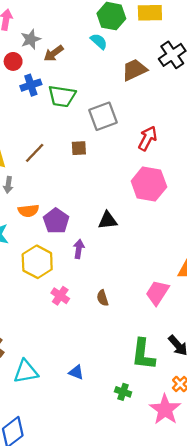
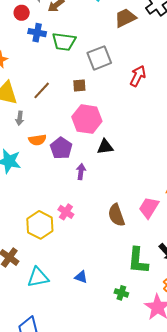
blue cross: (31, 85) -> (37, 33), turned 30
pink hexagon: (149, 184) -> (87, 119), moved
yellow hexagon: (37, 262) -> (40, 225), moved
brown semicircle: (103, 298) -> (116, 215), moved, size x1.6

